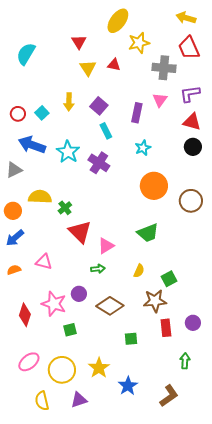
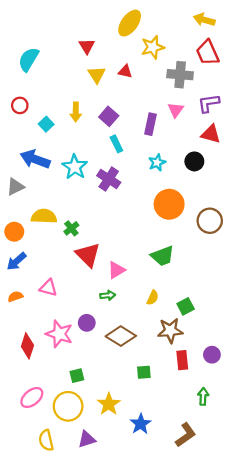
red circle: (18, 114) -> (20, 105), moved
black circle: (193, 147) -> (194, 161), moved
green square: (70, 330) -> (77, 376), moved

